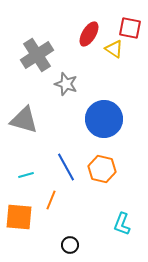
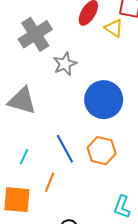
gray star: (66, 84) -> (65, 64), turned 30
cyan line: (26, 175) -> (24, 157), turned -49

